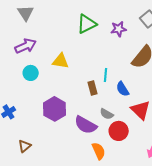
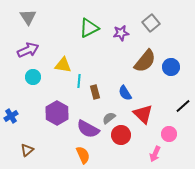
cyan line: (106, 75) -> (79, 81), moved
gray semicircle: (107, 114) -> (109, 118), turned 112
orange semicircle: (99, 151) -> (83, 155), moved

